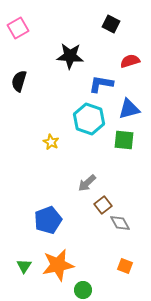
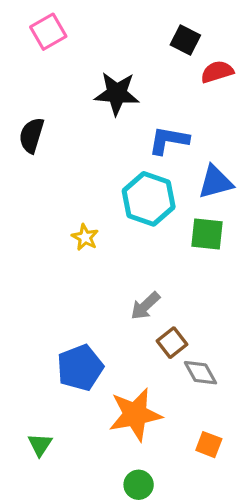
pink square: (18, 28) -> (48, 32), moved
red semicircle: (130, 61) -> (217, 72), moved
orange star: (58, 265) -> (135, 415), moved

